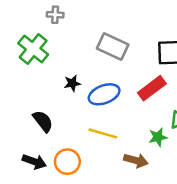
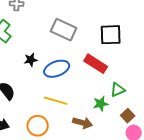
red rectangle: (152, 88) -> (96, 64), turned 70
orange circle: (67, 162) -> (38, 126), moved

